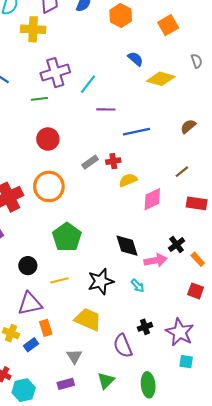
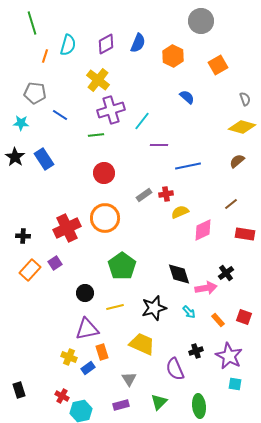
yellow cross: (33, 29) -> (98, 80), moved, turned 35
yellow diamond: (161, 79) -> (242, 127), moved
orange rectangle: (198, 259) -> (218, 320), moved

